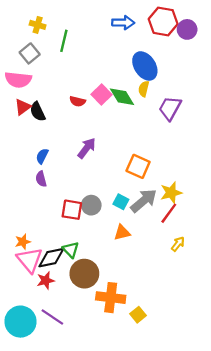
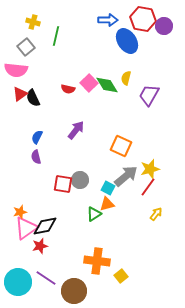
blue ellipse: (145, 66) -> (127, 41), moved
cyan square: (121, 202) -> (108, 188), moved
green triangle: (71, 250) -> (94, 214), moved, turned 42
pink triangle: (30, 260) -> (26, 228), turned 35
brown circle: (84, 274) -> (74, 291), moved

